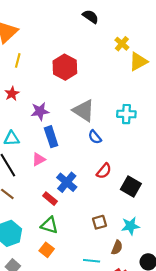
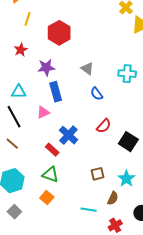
red hexagon: (65, 67) -> (59, 33), moved
gray triangle: (84, 111) -> (87, 69), size x0.6
cyan star: (130, 226) -> (126, 179), turned -30

